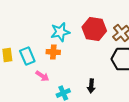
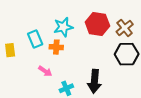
cyan rectangle: (27, 56) -> (35, 39), moved
black arrow: (91, 86) -> (94, 81), size x1.6

